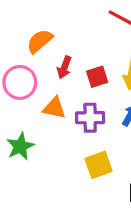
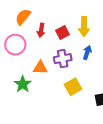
orange triangle: (54, 108) -> (40, 68), moved

